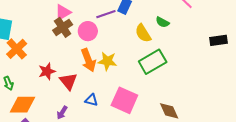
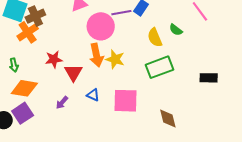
brown cross: (63, 27) -> (35, 16), moved
pink circle: (88, 31) -> (101, 26), size x1.4
black rectangle: (218, 40) -> (209, 78), moved
pink square: (124, 100) -> (126, 101), turned -32

